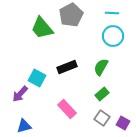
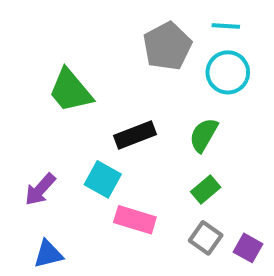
gray pentagon: (71, 15) -> (167, 46), moved
green trapezoid: (42, 28) -> (70, 91), moved
cyan square: (37, 78) -> (103, 179), moved
pink rectangle: (67, 109) -> (135, 220), turned -30

